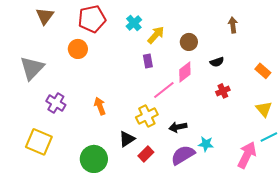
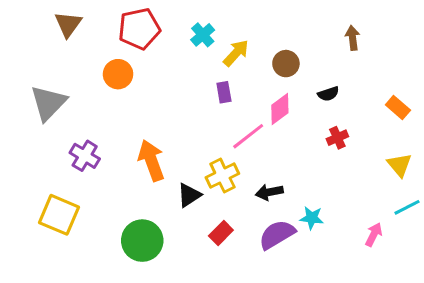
orange arrow: (100, 106) -> (151, 160), size x1.5
black triangle: (127, 139) -> (189, 195), moved
pink arrow: (247, 155) -> (374, 235), size x0.6

